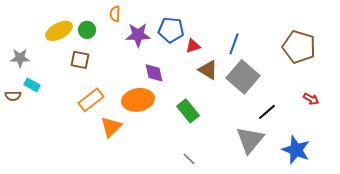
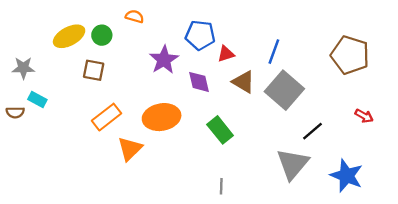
orange semicircle: (115, 14) -> (135, 16), turned 105
purple star: (138, 35) -> (164, 60), moved, turned -30
purple diamond: (154, 73) -> (199, 82), moved
gray line: (189, 159) -> (221, 186), turned 48

